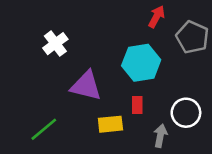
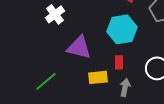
gray arrow: (160, 136) -> (125, 87), moved

